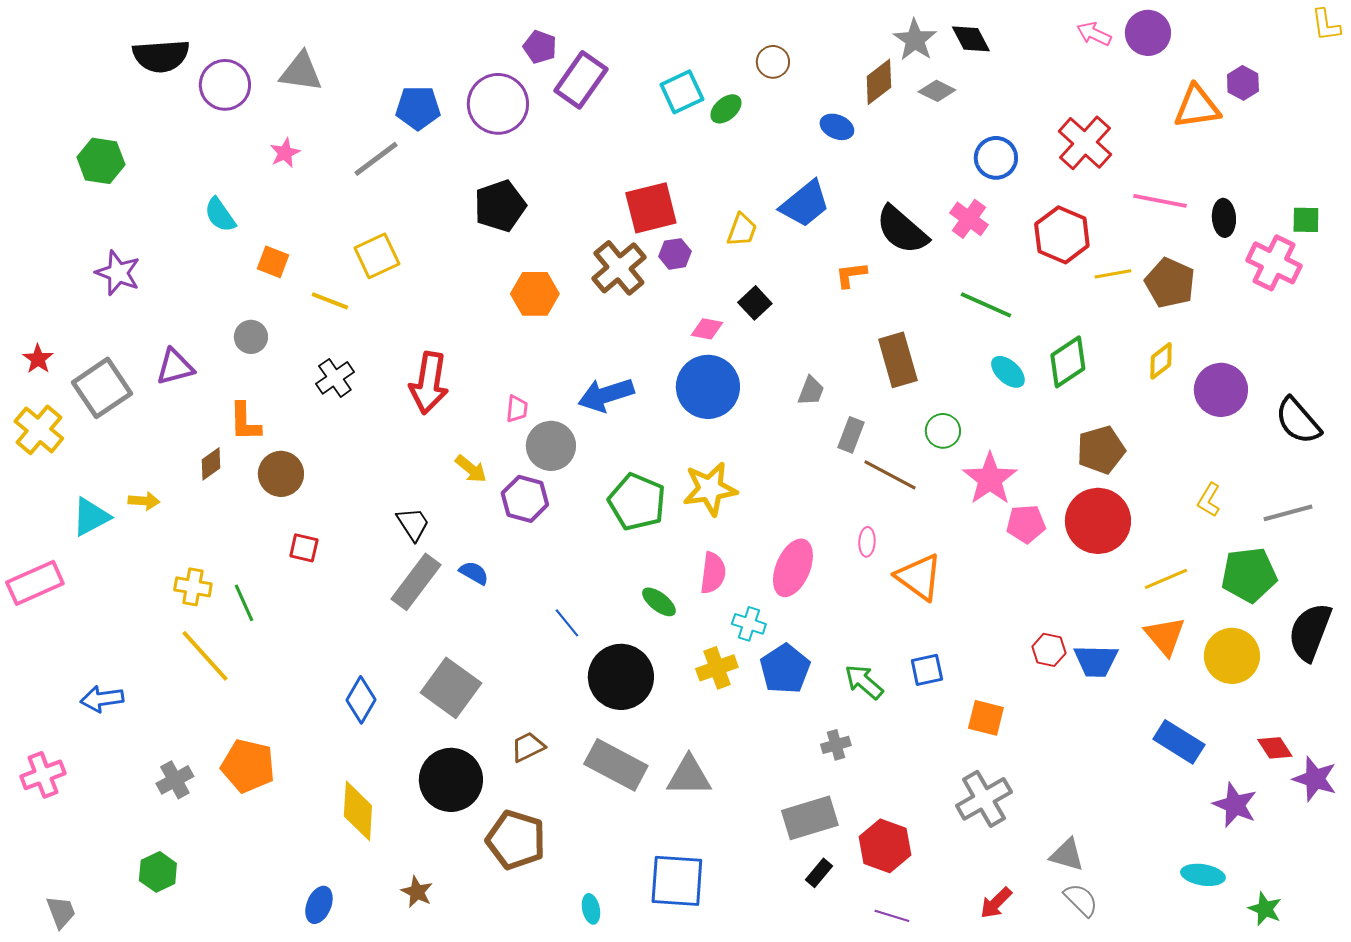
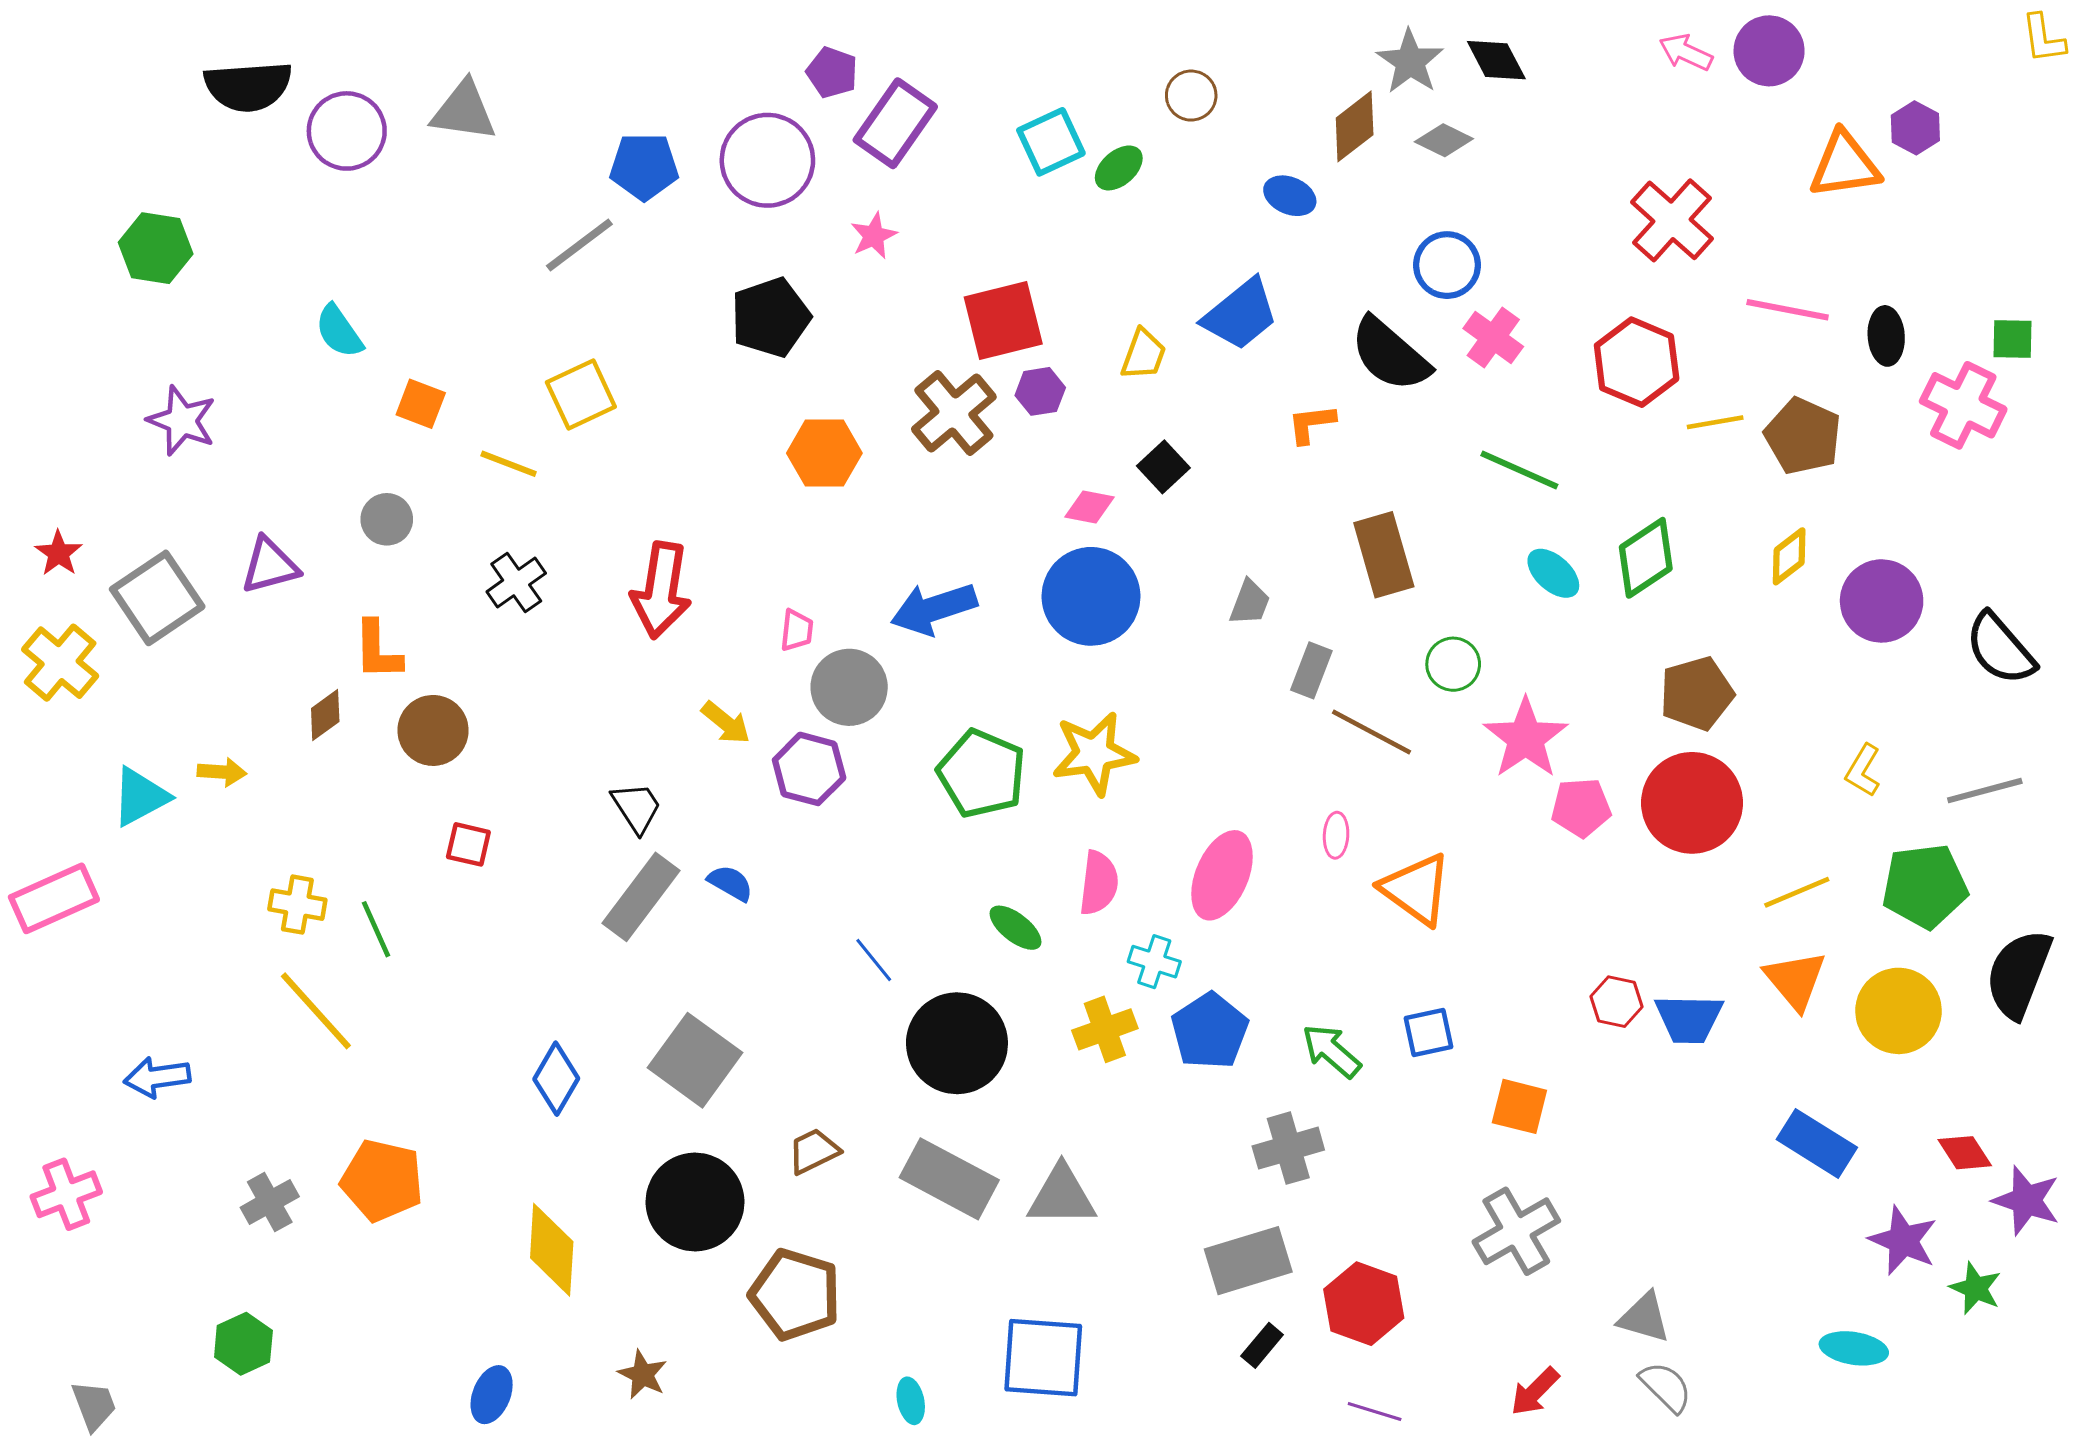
pink star: (285, 153) -> (874, 236), moved
blue circle: (996, 158) -> (1447, 265), moved
gray cross: (836, 745) -> (1288, 1148), size x1.5
green star: (1265, 909) -> (1976, 1288), moved

